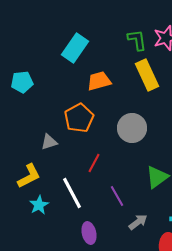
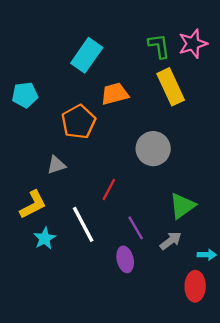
orange pentagon: (79, 118) -> (78, 122), moved
gray arrow: (138, 222) -> (171, 241), moved
purple ellipse: (89, 233) -> (125, 259), moved

